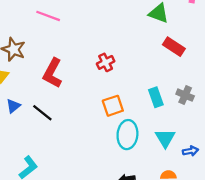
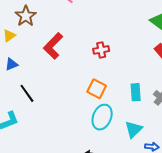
orange square: (113, 106) -> (97, 89), turned 30
black line: (42, 113) -> (27, 93), moved

